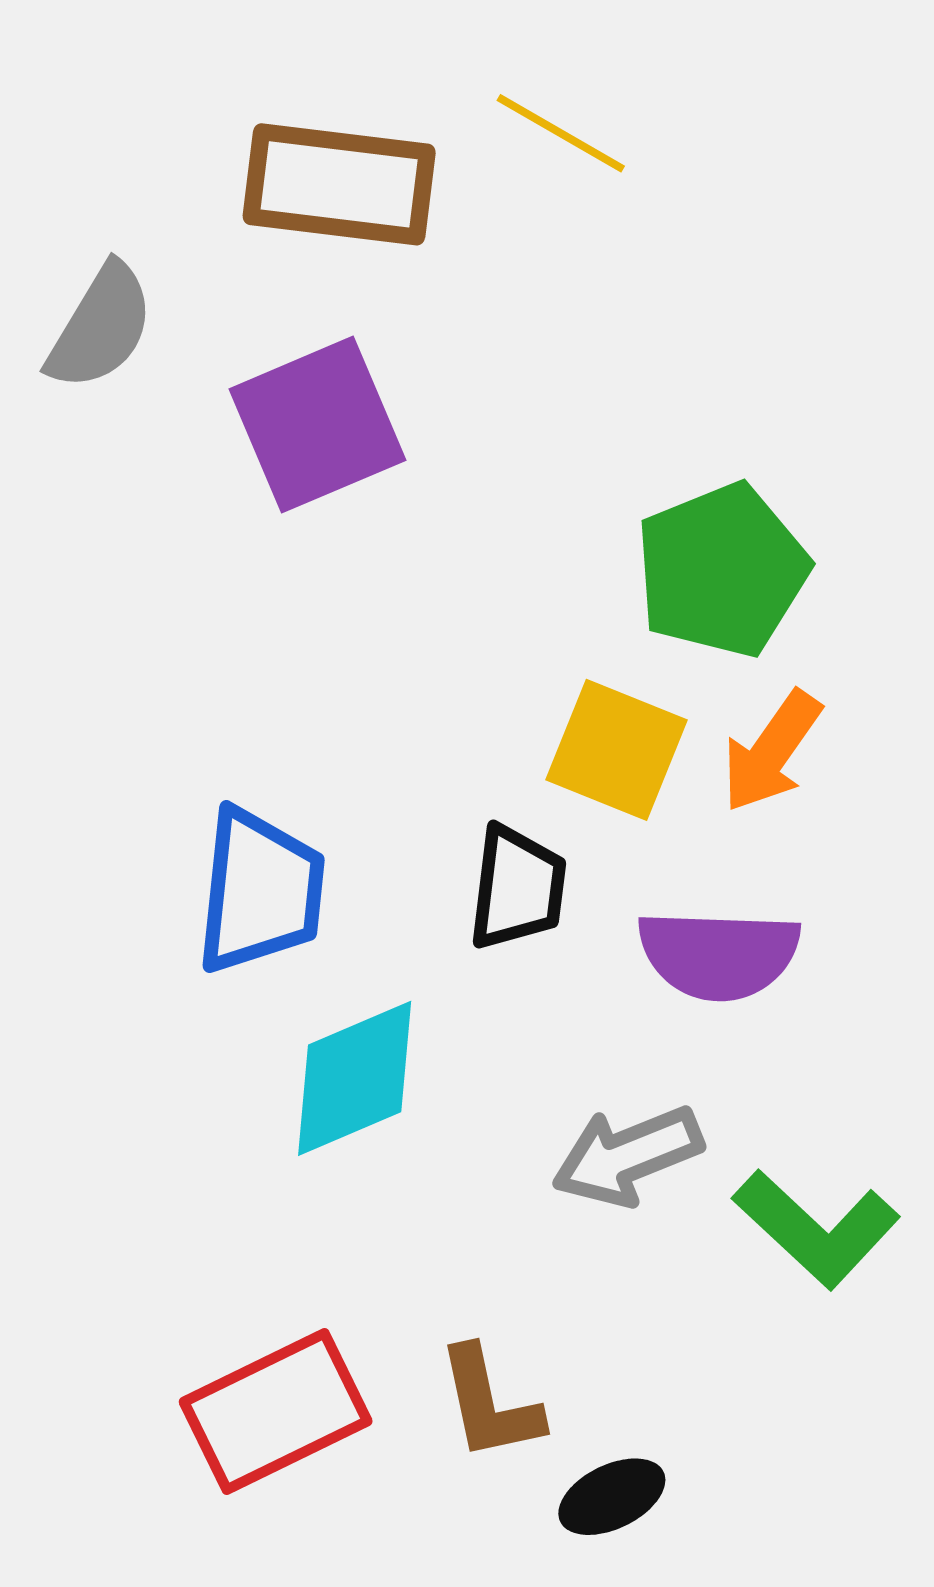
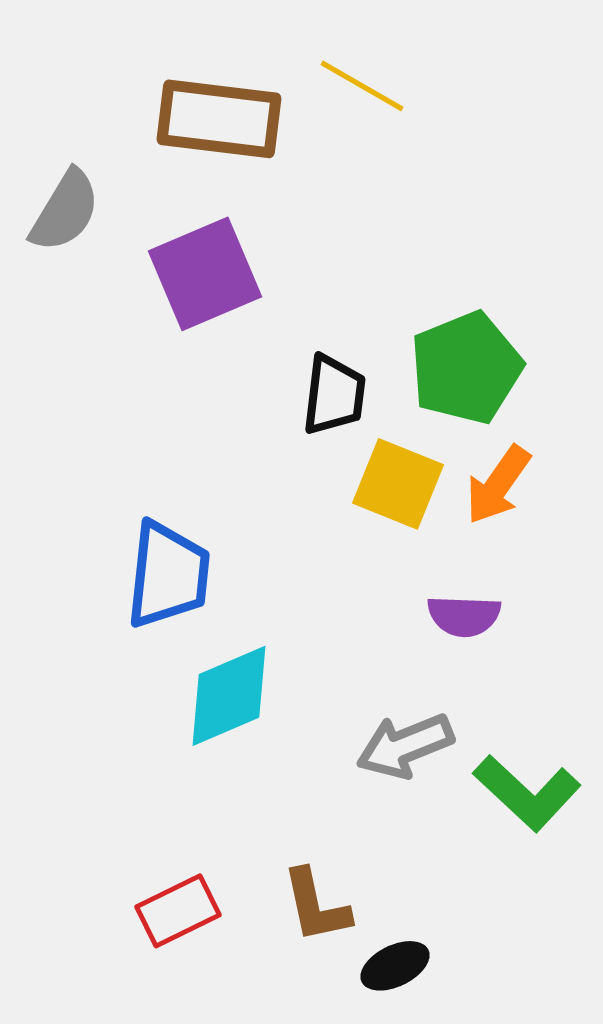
black trapezoid: (517, 888) -> (334, 395), moved
purple semicircle: (719, 954) -> (464, 616), size x0.7
red rectangle: (276, 1412) -> (178, 911), size x0.7

